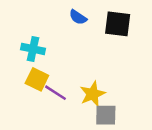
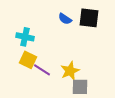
blue semicircle: (78, 17) -> (65, 19), moved

